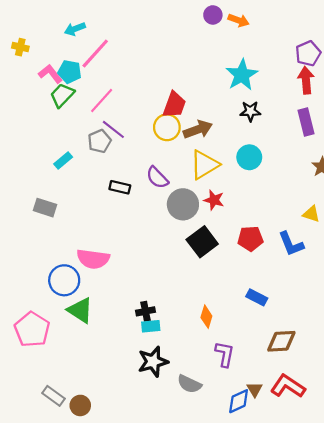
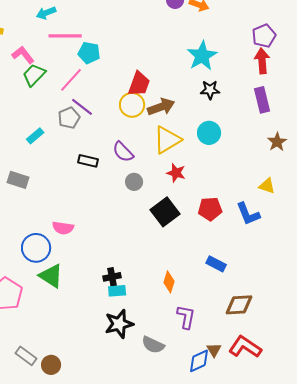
pink line: (95, 53) -> (65, 36), turned 48
cyan pentagon: (70, 72) -> (89, 53), moved
gray circle: (183, 204) -> (134, 182), moved, size x0.6
pink semicircle: (93, 259) -> (63, 228), size x0.7

